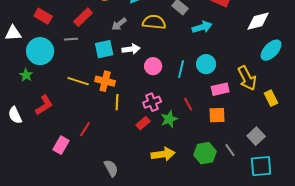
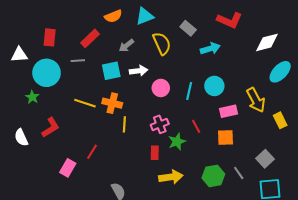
red rectangle: (43, 16) -> (50, 37), turned 66
yellow semicircle: (154, 22) -> (162, 43), turned 60
red rectangle: (143, 123) -> (155, 153), moved, turned -48

